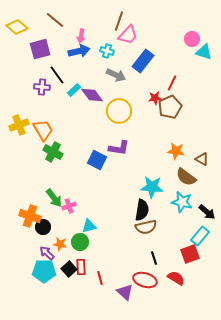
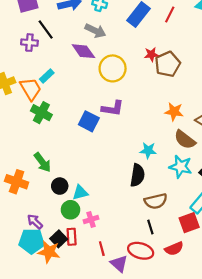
gray arrow: (116, 75) -> (95, 31), moved
red line: (172, 83) -> (170, 14), moved
cyan rectangle: (74, 90) -> (47, 76), moved
cyan star: (152, 187) -> (148, 150), size x0.7
pink cross: (69, 206) -> (91, 219), moved
black circle: (43, 227) -> (60, 186), moved
brown semicircle: (146, 227) -> (156, 201), moved
orange star: (60, 244) -> (49, 252), moved, size x1.5
red line: (100, 278) -> (102, 249), moved
red semicircle: (176, 278) -> (174, 249), turned 126

